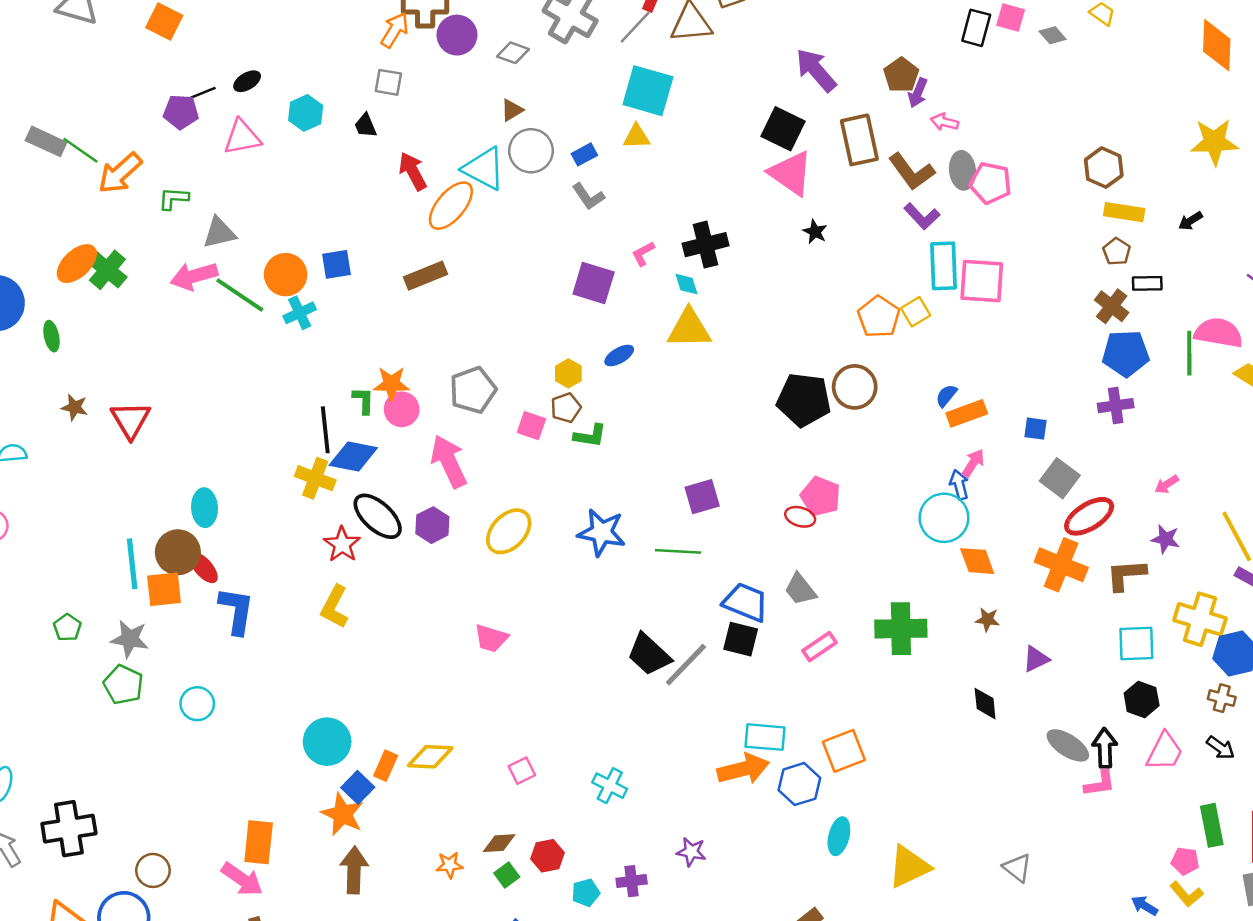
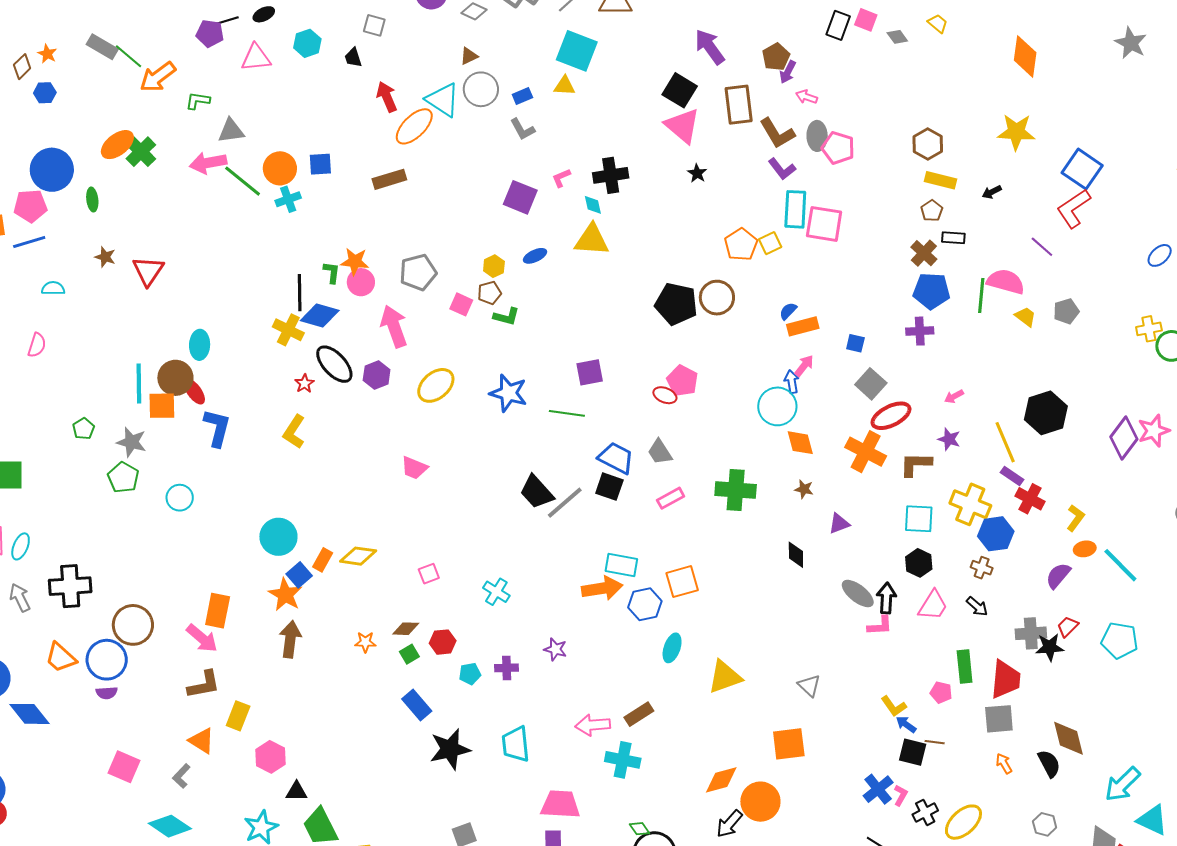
red star: (342, 544) -> (304, 383), size x0.7
brown circle: (153, 870) -> (133, 625), size x1.5
yellow L-shape: (1186, 894) -> (894, 706), moved

